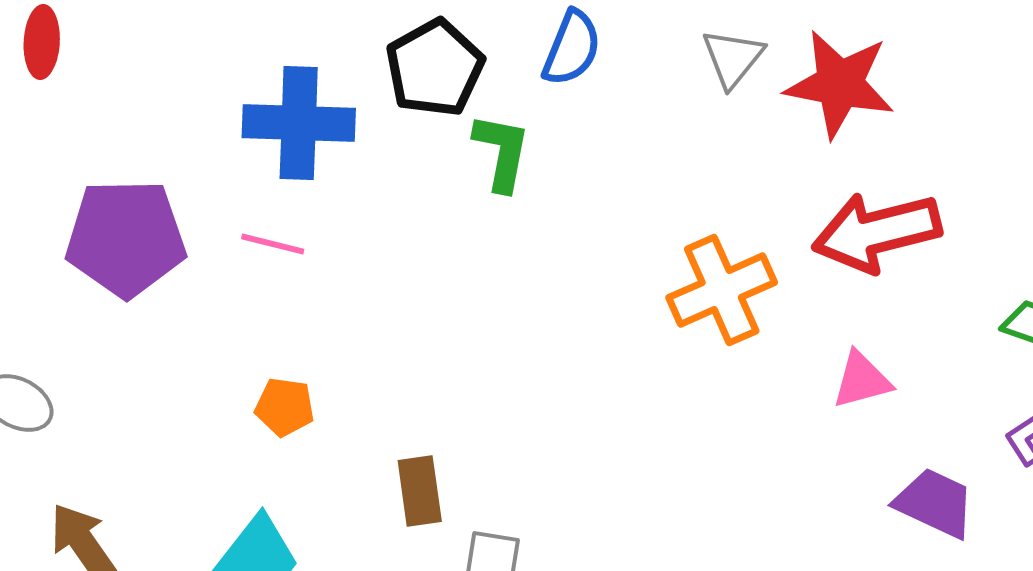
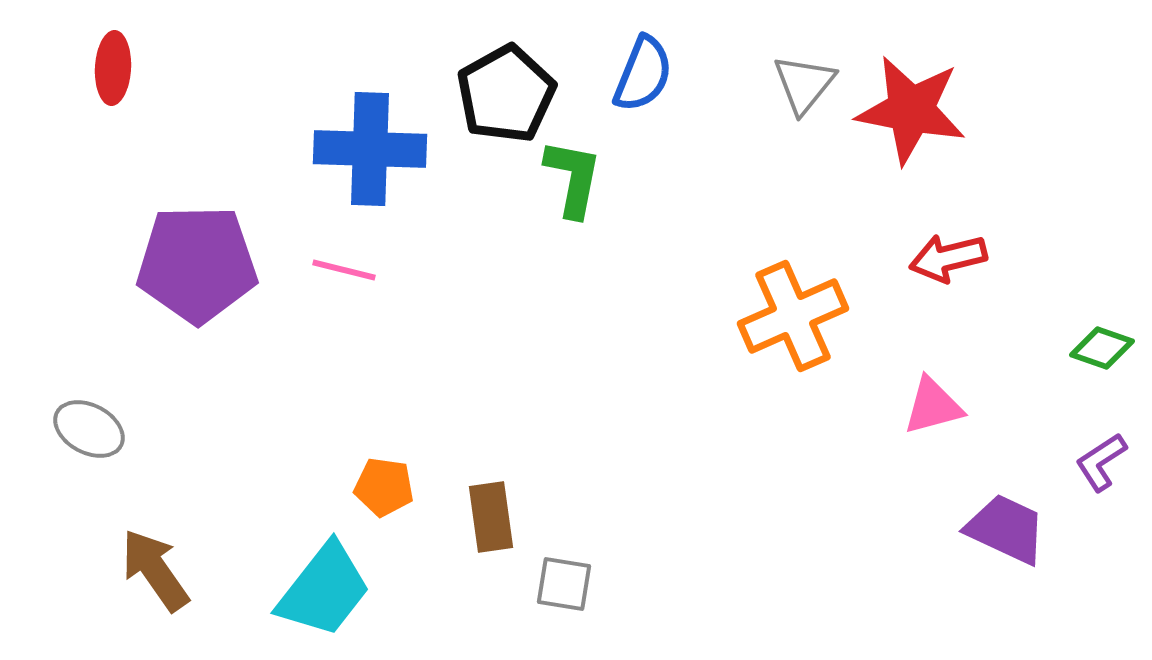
red arrow: (877, 232) -> (948, 258), size x0.6
orange pentagon: (285, 407) -> (384, 487), moved

